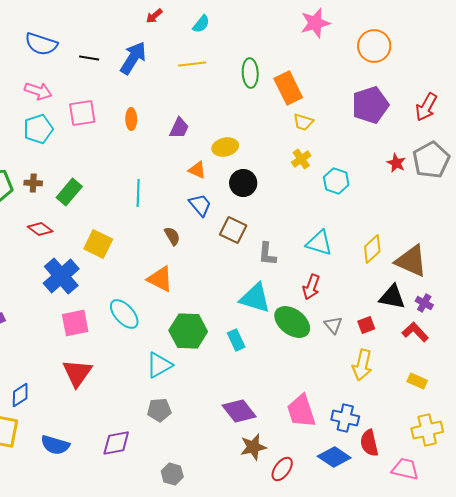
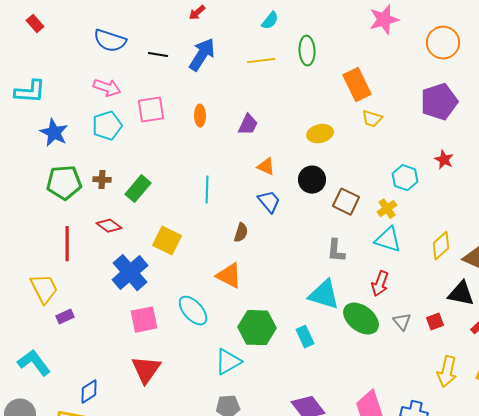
red arrow: (154, 16) -> (197, 13), moved
green ellipse: (250, 73) -> (307, 51), moved
yellow ellipse: (225, 147) -> (320, 134), moved
yellow cross: (301, 159) -> (387, 209), moved
red star: (396, 163) -> (444, 160), moved
brown square: (233, 230) -> (346, 202), moved
brown semicircle: (172, 236) -> (241, 233), turned 48
yellow arrow: (362, 365) -> (447, 372), moved

